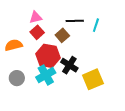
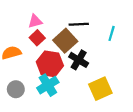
cyan line: (96, 25) -> (112, 33), moved
brown square: (62, 35) -> (65, 41), size x1.5
black cross: (69, 65) -> (79, 60), moved

